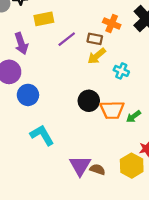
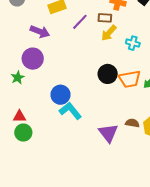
purple arrow: (21, 43) -> (40, 32), turned -42
blue circle: (28, 95) -> (61, 95), moved
brown semicircle: (97, 169) -> (132, 123), moved

